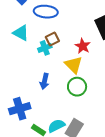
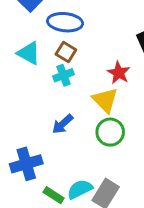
brown square: (52, 39) -> (66, 52), moved, turned -32
blue arrow: (44, 81) -> (63, 124), turned 35

